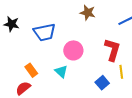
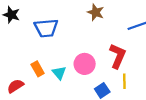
pink circle: (73, 50) -> (85, 64), moved
orange rectangle: (31, 70) -> (38, 69), moved

